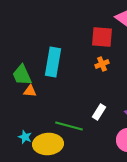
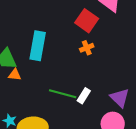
red square: (102, 37) -> (87, 21), turned 30
green line: (69, 126) -> (63, 94), moved

